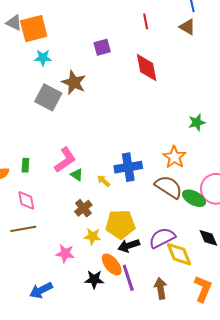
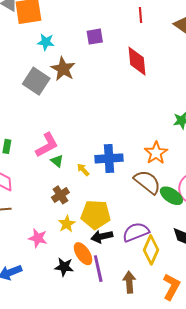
cyan star: (43, 58) -> (46, 42), moved
yellow star: (93, 236) -> (67, 224), turned 30
yellow diamond: (179, 254) -> (151, 250), turned 40

